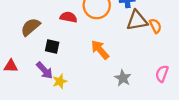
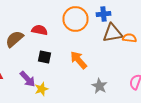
red semicircle: (68, 17) -> (40, 30), moved
orange semicircle: (155, 26) -> (130, 38), turned -56
black square: (52, 47) -> (44, 57), moved

